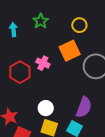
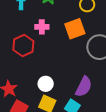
pink cross: (43, 63) -> (42, 27), moved, turned -32

